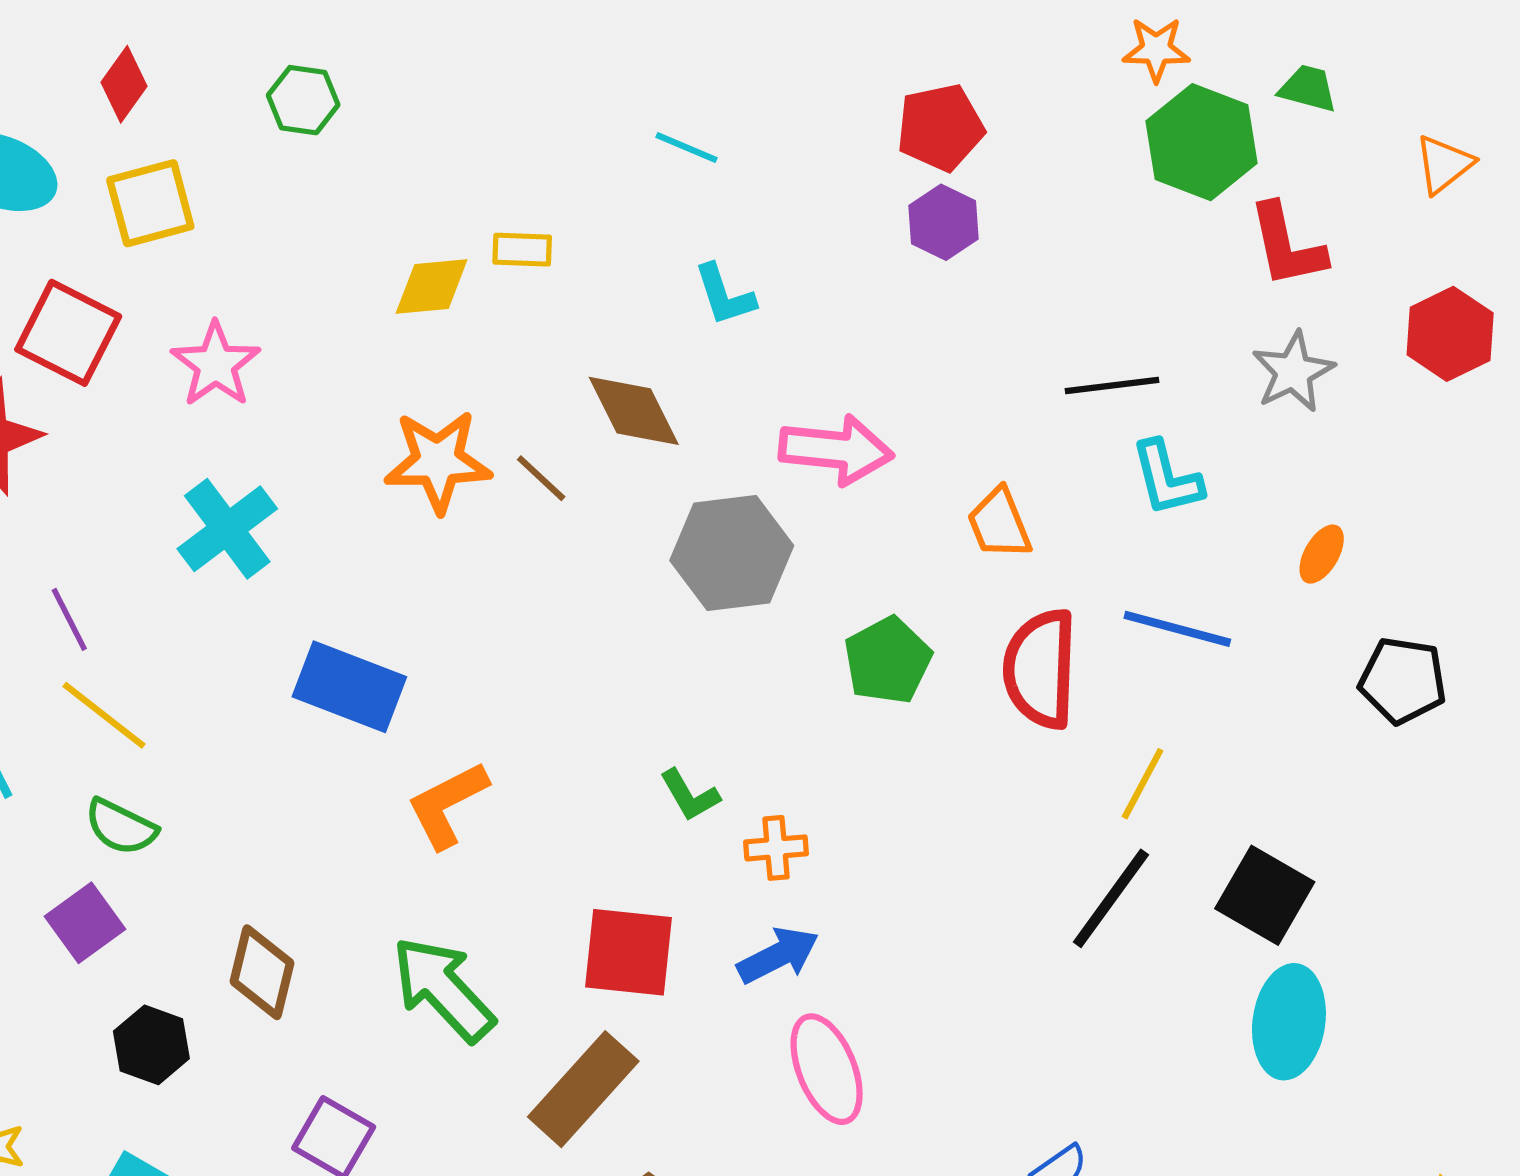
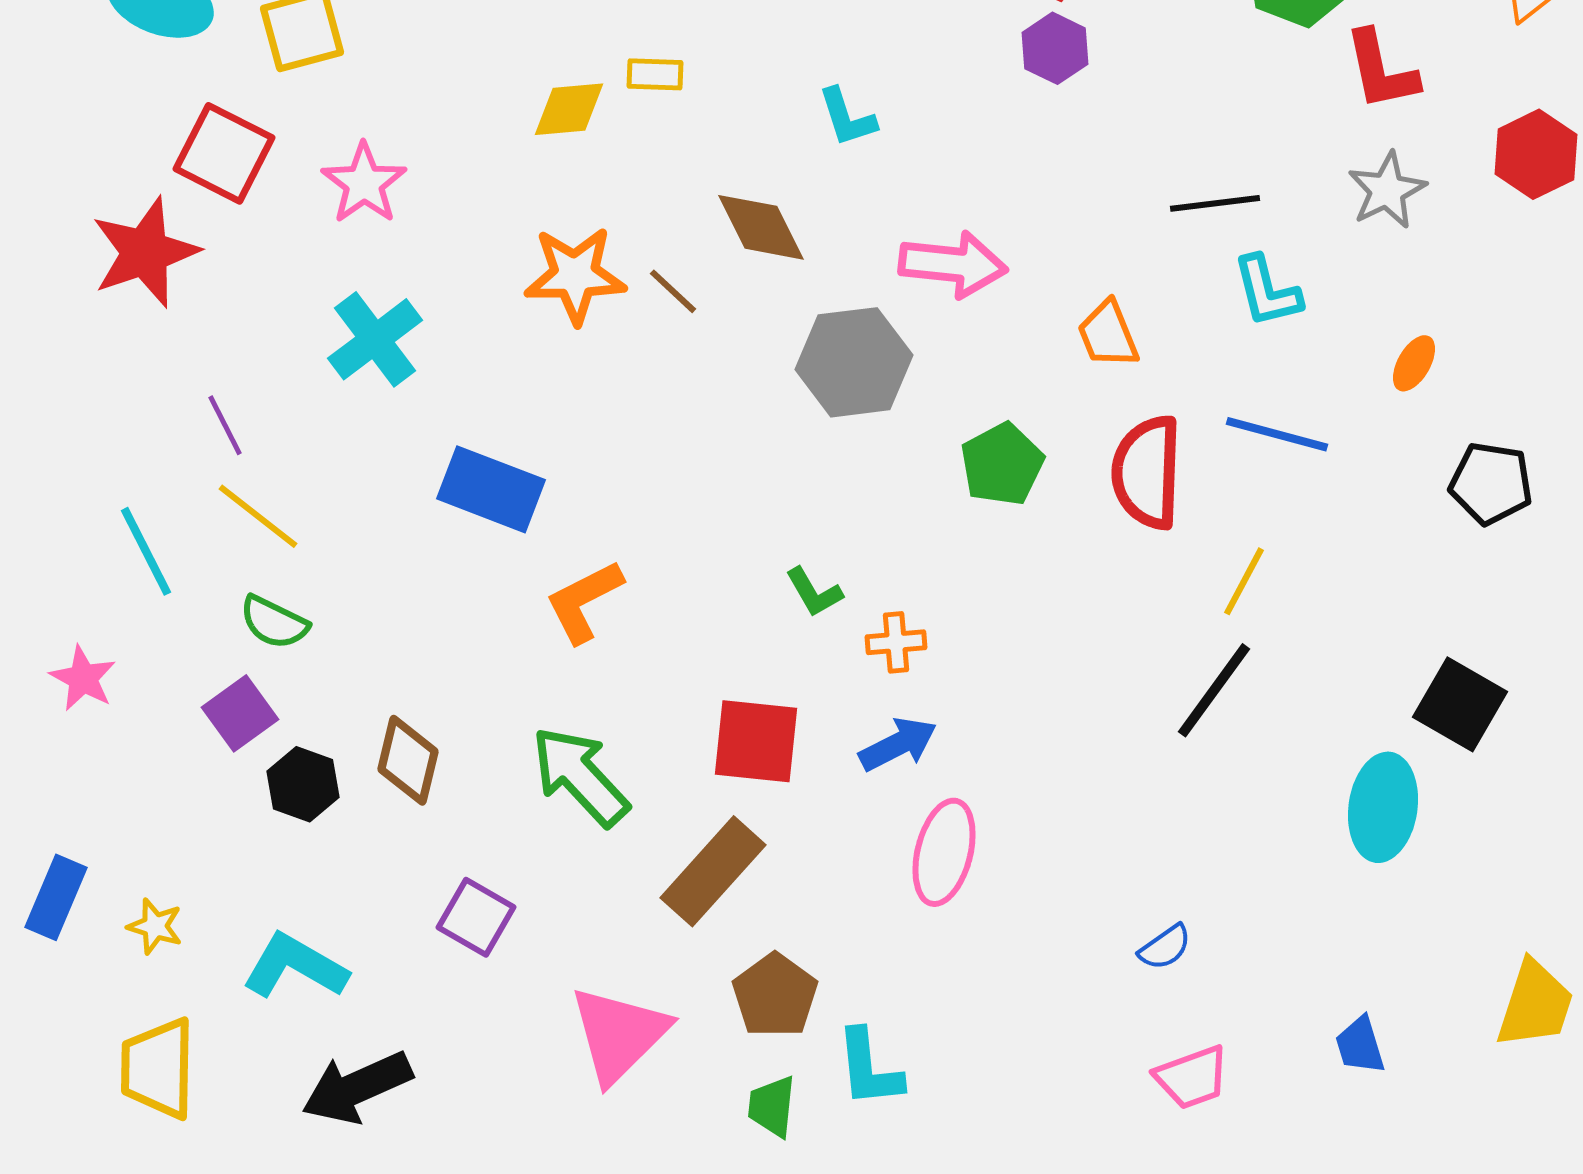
black square: (1265, 895) -> (1460, 704), moved
black hexagon: (151, 1045) -> (303, 784), moved
pink ellipse: (827, 1069) -> (944, 852), turned 36

